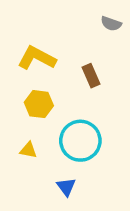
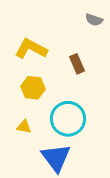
blue triangle: (66, 187) -> (56, 158), size x1.8

